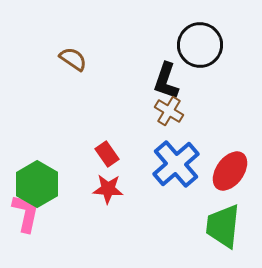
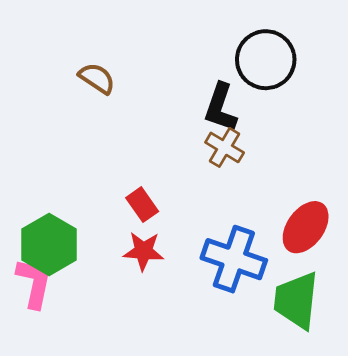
blue cross: (176, 164) -> (234, 259), moved, turned -30

